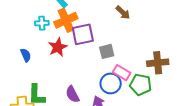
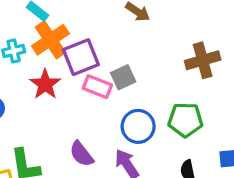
brown cross: (158, 63) -> (203, 60), moved
pink rectangle: (122, 73) -> (97, 87), moved

